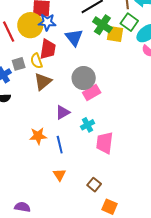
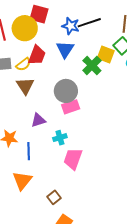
blue star: (47, 22) -> (71, 26), moved
green cross: (102, 25) -> (92, 66), moved
yellow semicircle: (36, 61) -> (23, 64), turned -119
brown triangle: (43, 82) -> (25, 86), turned -36
orange triangle: (59, 175) -> (22, 180), size x1.5

